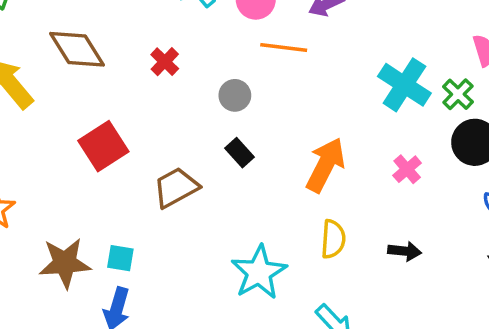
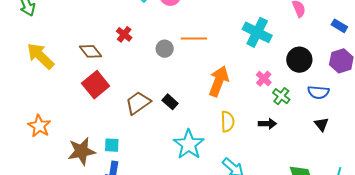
orange line: (284, 48) -> (194, 38), moved
brown diamond: (77, 49) -> (91, 51), moved, size x0.7
green cross: (458, 94) -> (281, 96), moved
black rectangle: (239, 153) -> (170, 102), moved

